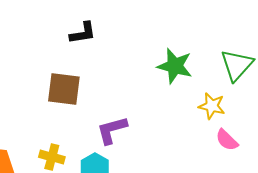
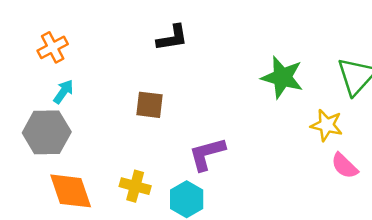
brown square: (64, 89) -> (150, 105), size x0.7

